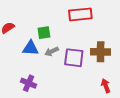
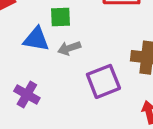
purple square: (74, 58) -> (103, 81), moved, turned -35

